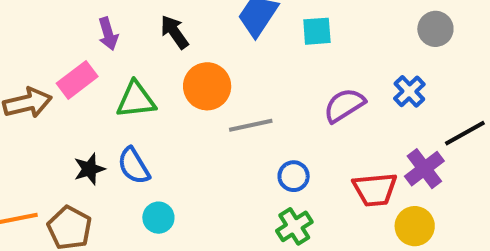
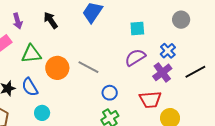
cyan square: (317, 31) -> (137, 29), moved
orange circle: (207, 86) -> (57, 68), moved
gray line: (251, 125) -> (88, 67), turned 40
purple cross: (424, 169) -> (162, 72), moved

